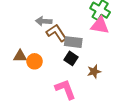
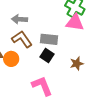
brown L-shape: (56, 33) -> (22, 39), moved
brown star: (94, 72) -> (77, 63), moved

